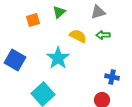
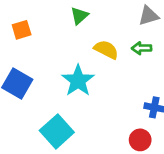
gray triangle: (98, 12) -> (149, 16), moved
orange square: (33, 20) -> (22, 30), moved

